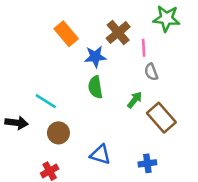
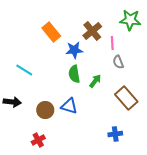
green arrow: (135, 100) -> (95, 81), moved
cyan line: (46, 101) -> (24, 70), moved
blue triangle: (100, 154) -> (69, 106), moved

